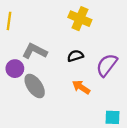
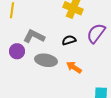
purple semicircle: (107, 65) -> (96, 33), moved
gray ellipse: (35, 86) -> (46, 60), moved, turned -45

